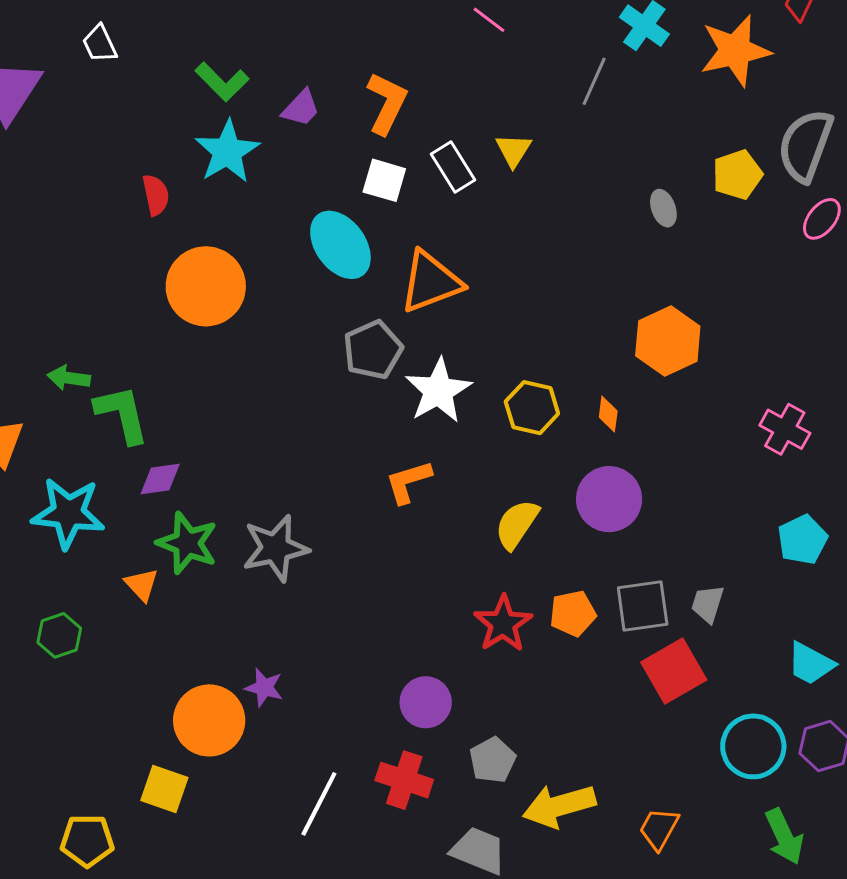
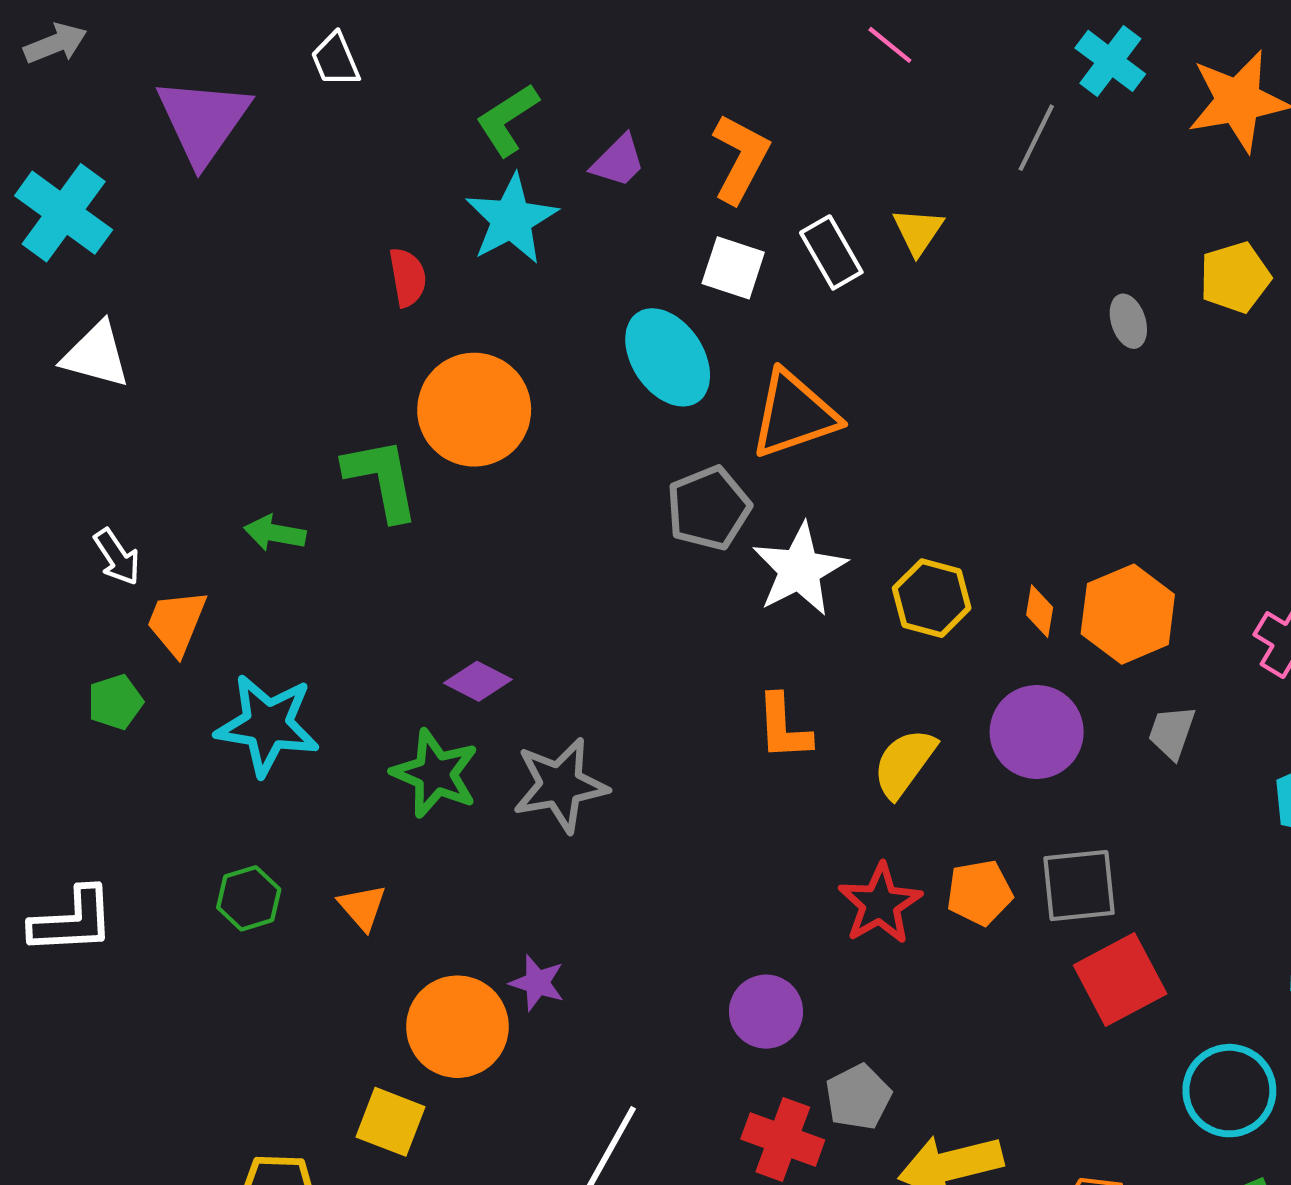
green L-shape: (222, 82) -> (507, 120), turned 100
orange hexagon: (668, 341) -> (1128, 614), moved
green L-shape: (122, 414) -> (382, 479), moved
purple diamond: (160, 479) -> (478, 681), moved, turned 33
orange L-shape: (408, 482) -> (784, 727), moved, turned -78
orange triangle: (142, 585) -> (362, 907), moved
gray trapezoid: (708, 604) -> (1172, 732), moved
red cross: (404, 780) -> (783, 1140), moved

